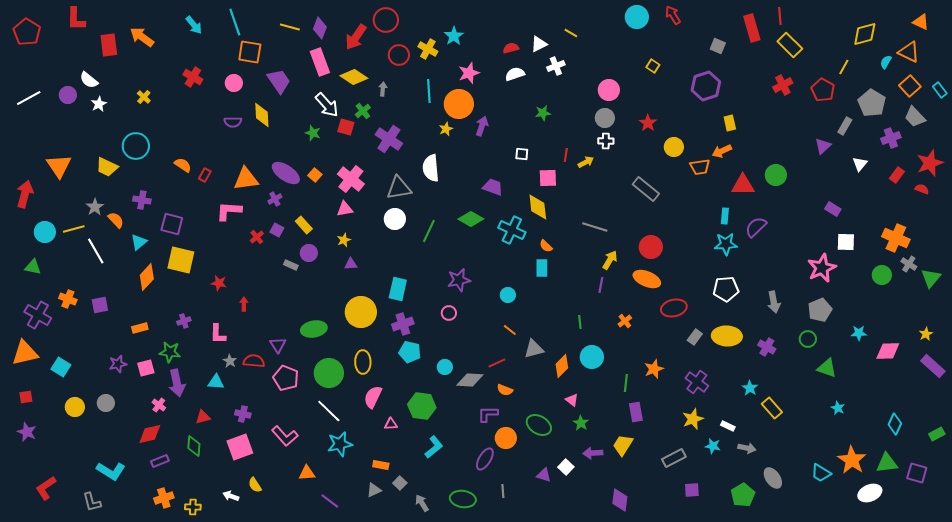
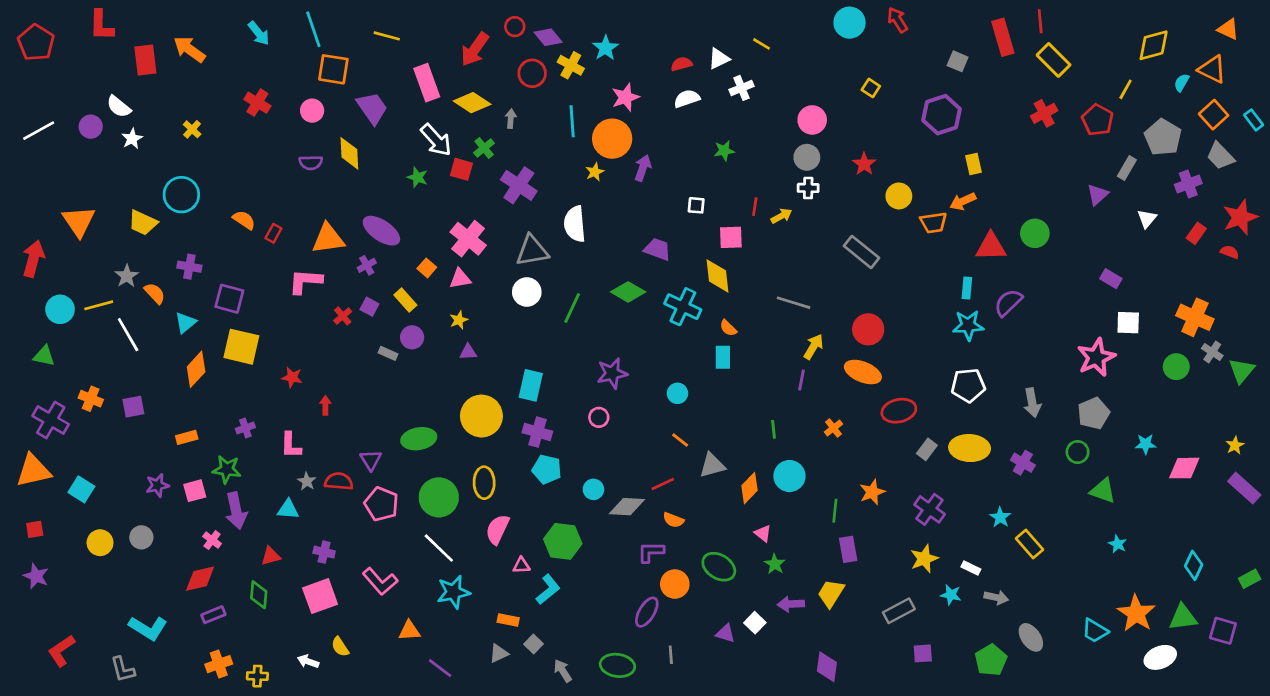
red circle: (386, 20) -> (515, 27), size x0.6
purple diamond: (320, 28) -> (548, 37), moved, turned -60
orange square: (315, 175) -> (427, 268), moved
purple cross: (403, 324) -> (537, 432), turned 35
cyan L-shape: (434, 447) -> (548, 589), moved

